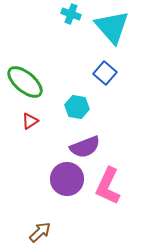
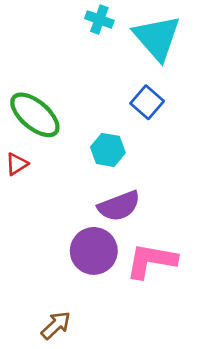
red triangle: (30, 121) -> (17, 164), moved
pink L-shape: (108, 186) -> (151, 261), turned 75

